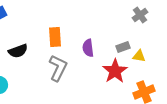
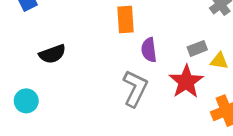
orange rectangle: (55, 37) -> (125, 20), moved
gray L-shape: (58, 68) -> (135, 88), moved

